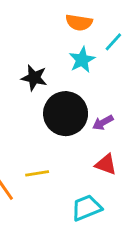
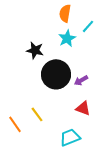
orange semicircle: (79, 22) -> (65, 13), turned 90
yellow line: (37, 173) -> (37, 114), turned 63

